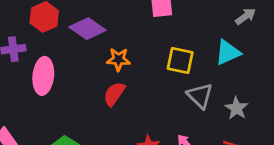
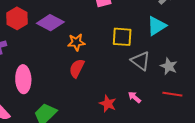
pink ellipse: (43, 76) -> (23, 79), moved

